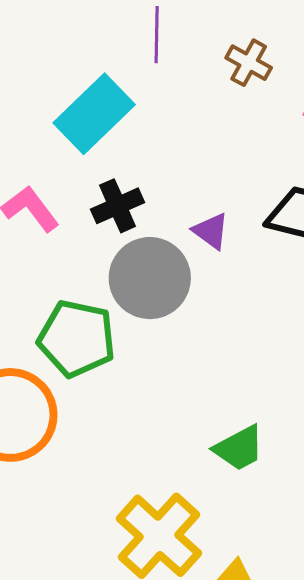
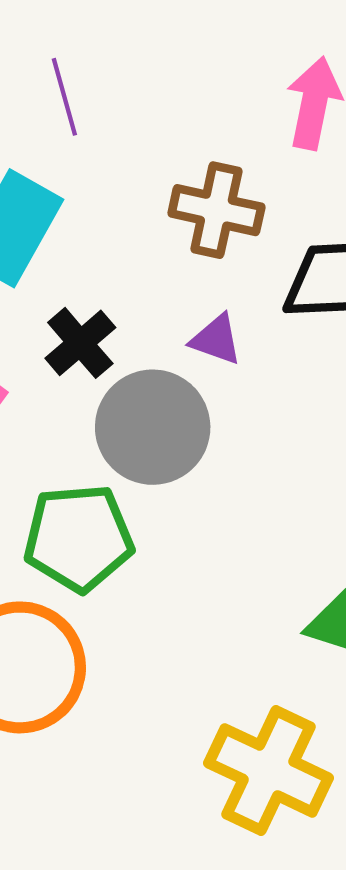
brown cross: (249, 63) -> (216, 210), moved, size x1.4

